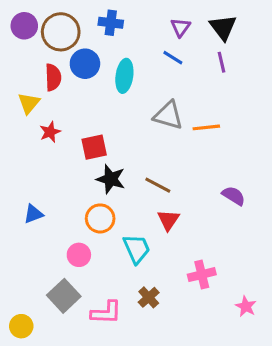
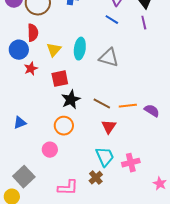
blue circle: (85, 64) -> (19, 50), moved
cyan ellipse: (124, 76) -> (80, 49), moved
yellow triangle: (29, 103) -> (54, 50), moved
orange line: (206, 127) -> (128, 106), moved
black star: (111, 179) -> (71, 100), turned 30
cyan trapezoid: (137, 249) -> (105, 157), moved
gray square: (64, 296) -> (24, 177), moved

